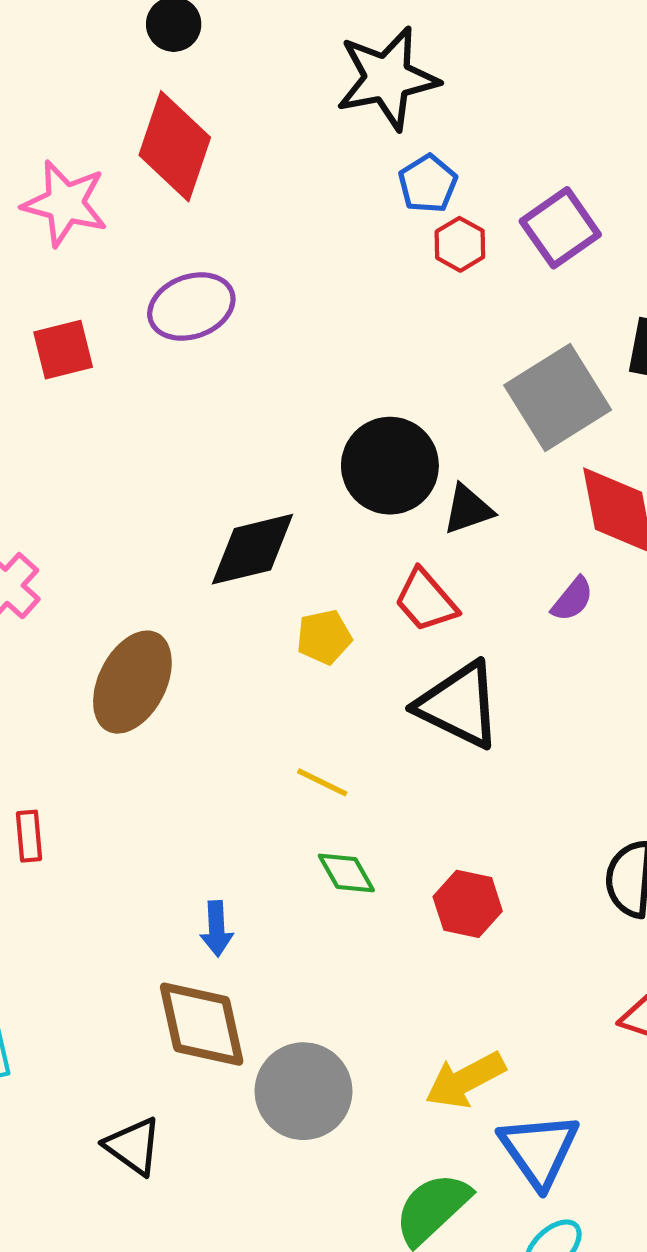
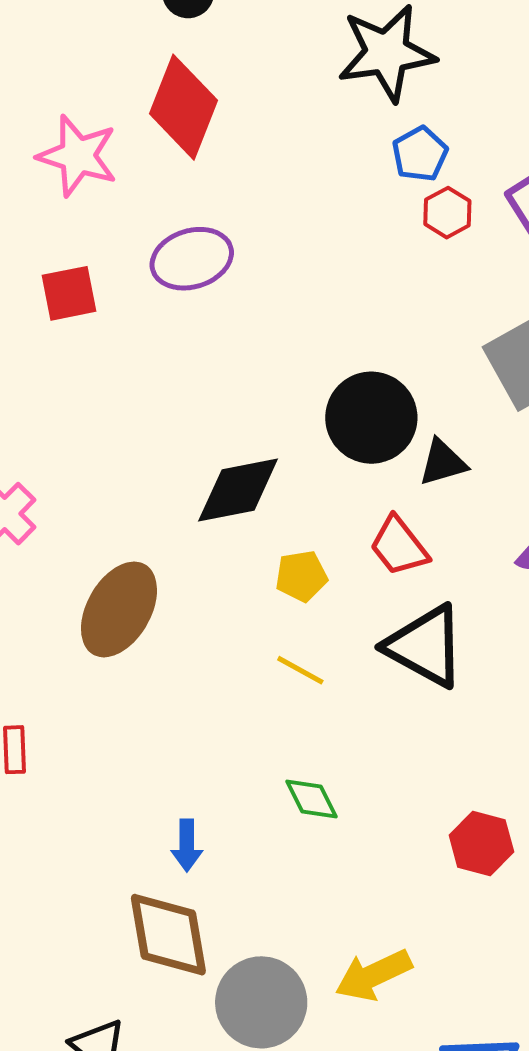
yellow line: (322, 782) -> (300, 670), moved
red hexagon: (468, 904) -> (481, 844), moved
yellow arrow: (465, 1080) -> (373, 975), moved

